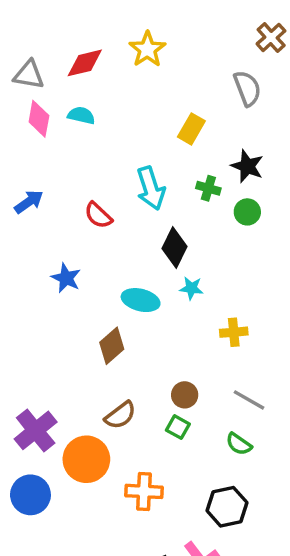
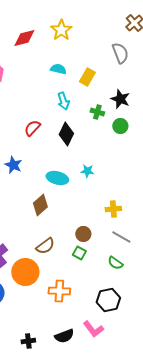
cyan semicircle: (81, 115) -> (58, 69), moved
cyan arrow: (151, 188) -> (63, 101), moved, size x0.7
red semicircle: (98, 215) -> (32, 128), turned 90
black diamond: (174, 248) -> (66, 134), moved
yellow cross: (234, 332) -> (113, 209), moved

